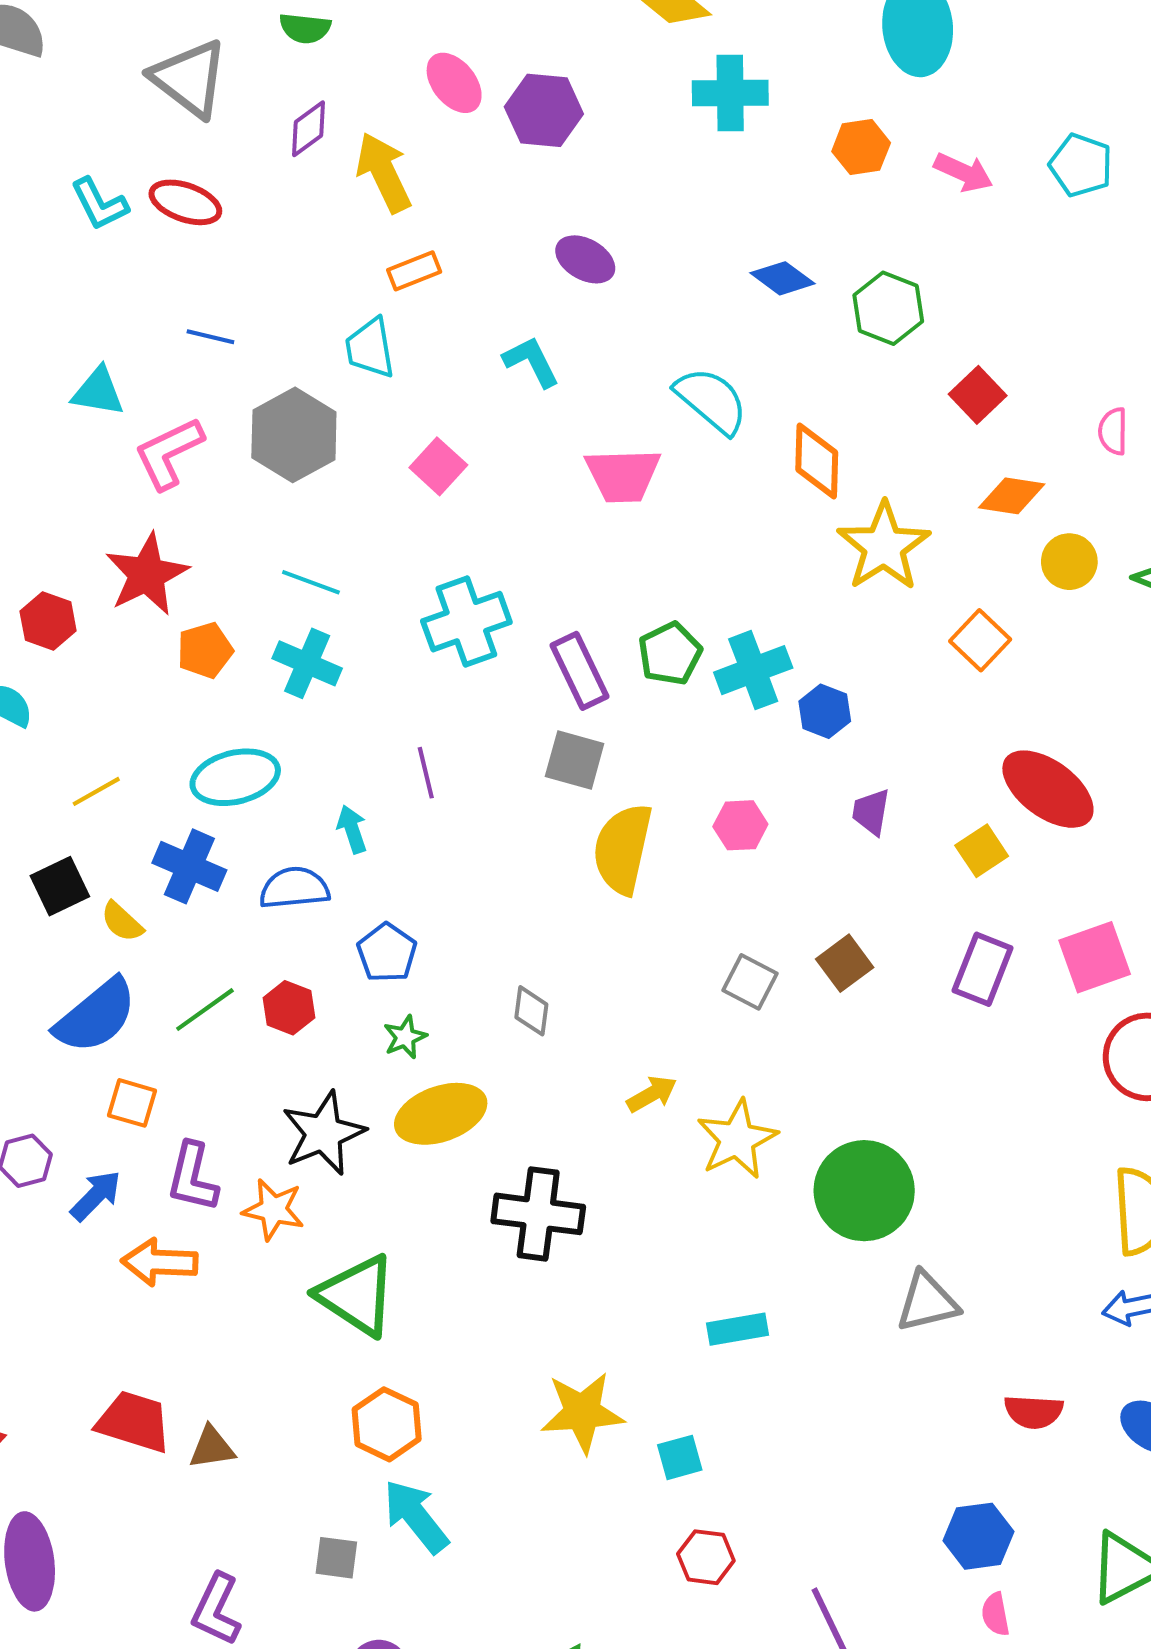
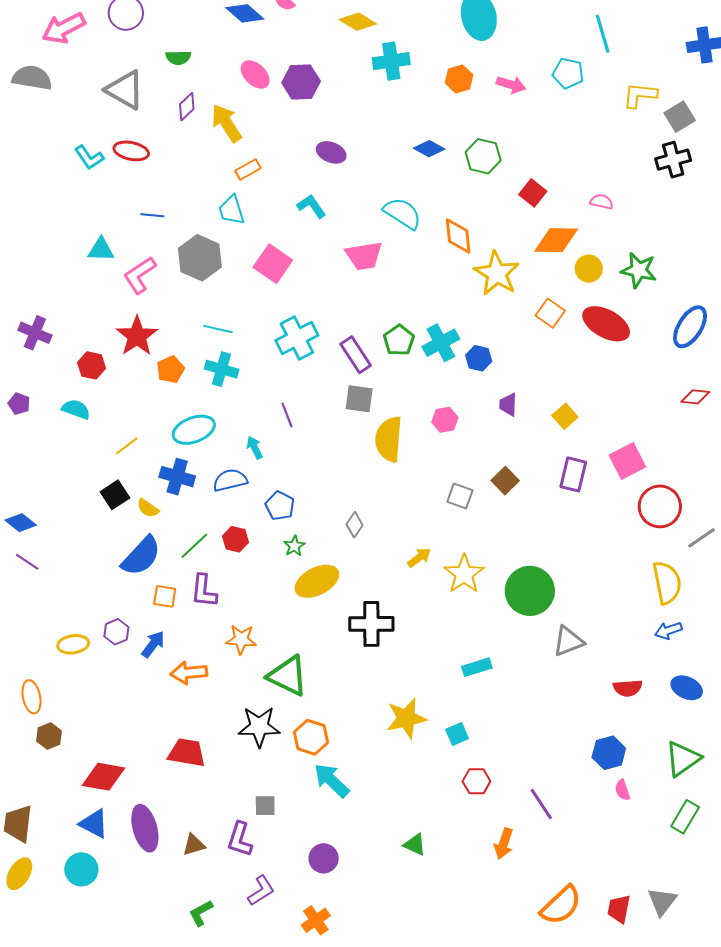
pink semicircle: (1113, 431) -> (602, 202), turned 110
pink square: (438, 466) -> (273, 264), size x1.4
orange diamond: (1012, 496) -> (556, 240), size x1.4
red ellipse: (1048, 789) -> (606, 324), moved
gray diamond: (531, 1011) -> (355, 525), turned 35
black star: (323, 1133) -> (259, 727), moved, turned 30
purple L-shape: (192, 1177) -> (204, 591), moved
brown triangle: (212, 1447) -> (194, 845), moved
gray square: (336, 1558) -> (265, 806), moved

